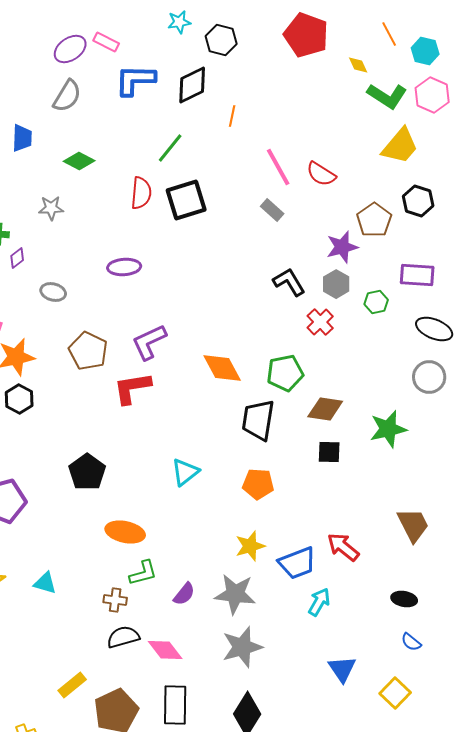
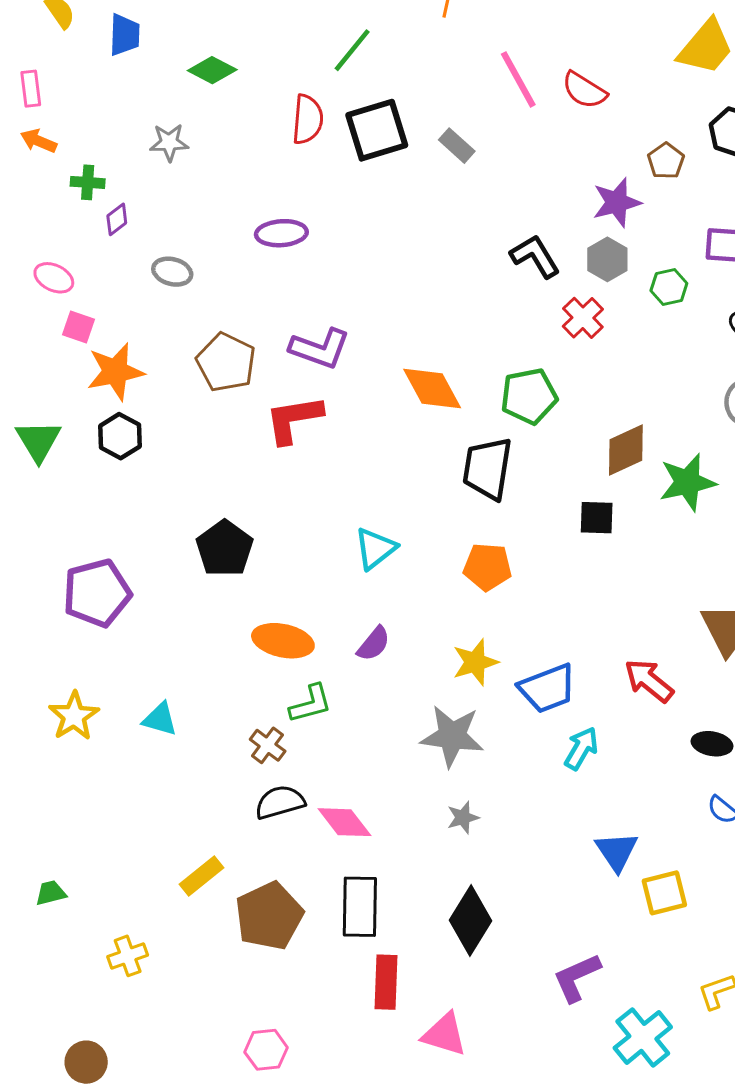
gray rectangle: (272, 210) -> (457, 146), moved
brown pentagon: (374, 220) -> (666, 161), size x0.7
purple L-shape: (149, 342) -> (320, 349), turned -135
brown diamond: (325, 409) -> (626, 450), moved, turned -33
red arrow: (343, 547) -> (649, 681), moved
purple semicircle: (184, 594) -> (374, 644), moved
brown cross: (115, 600) -> (268, 745), turned 30
gray star: (242, 647) -> (463, 818), size x0.5
yellow square: (395, 693) -> (664, 893), moved, turned 32

